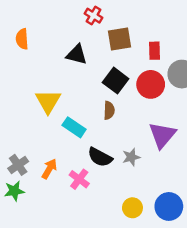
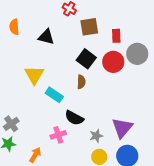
black triangle: (77, 55) -> (46, 37), moved
purple triangle: (162, 135) -> (122, 128), moved
gray star: (131, 157) -> (96, 136), moved
orange arrow: (49, 169) -> (35, 155), moved
pink cross: (79, 179) -> (58, 135), turned 35

